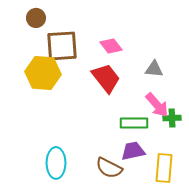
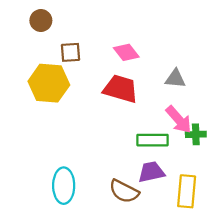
brown square: (62, 46) -> (70, 52), size x0.6
red trapezoid: (106, 78) -> (121, 89), turned -36

